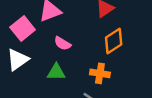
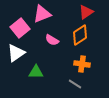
orange diamond: (114, 41) -> (80, 35), moved
green triangle: (56, 72) -> (36, 72), moved

